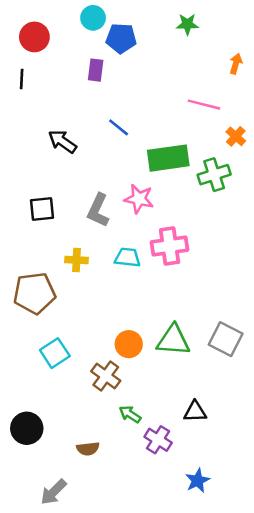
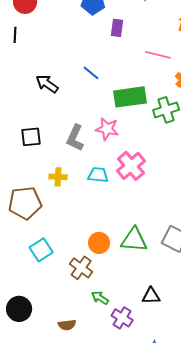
purple rectangle: (96, 70) -> (117, 28), moved
pink cross: (170, 246) -> (131, 166), turned -32

